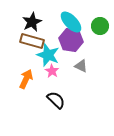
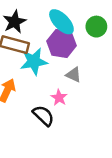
cyan star: (48, 55) -> (34, 61), turned -30
pink star: (52, 71) -> (59, 98), moved

